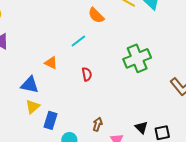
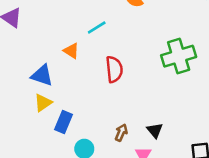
cyan line: (78, 41) -> (97, 27), moved
red semicircle: (87, 74) -> (114, 69), size x1.5
black triangle: (141, 127) -> (155, 130), moved

